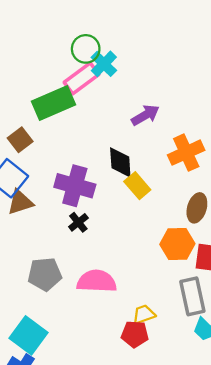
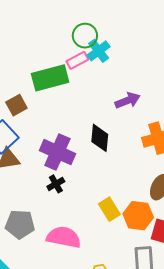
pink rectangle: (81, 78) -> (77, 60), size x0.7
yellow rectangle: (137, 186) -> (109, 209), moved

